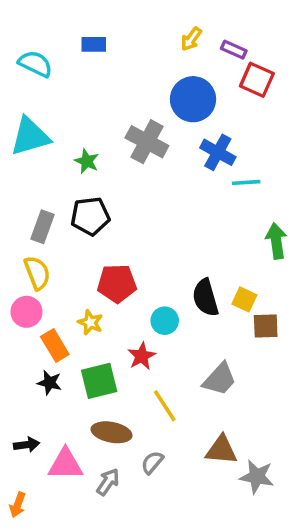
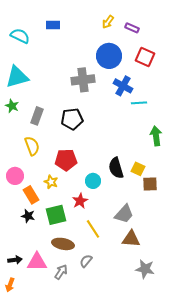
red square: (257, 80) -> (145, 57), moved
gray cross: (147, 142) -> (83, 80), turned -35
green star: (87, 161) -> (12, 106), moved
black pentagon: (90, 216) -> (72, 119), moved
gray rectangle: (42, 227) -> (37, 116), moved
yellow semicircle: (37, 273) -> (32, 146), moved
black arrow: (26, 445) -> (15, 260), moved
brown triangle: (221, 450) -> (131, 239), moved

